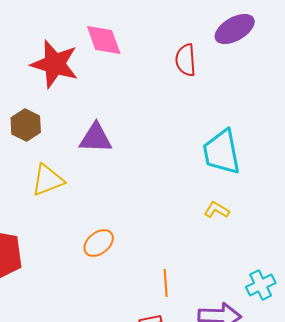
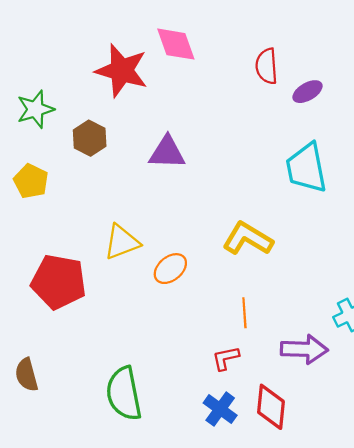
purple ellipse: (235, 29) -> (307, 92), moved, size x0.7
yellow triangle: (48, 180) -> (122, 242), moved
yellow L-shape: (217, 210) -> (248, 239), moved, size x1.8

